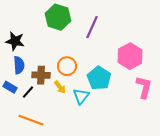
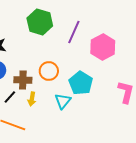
pink hexagon: (130, 56) -> (103, 47), moved
yellow arrow: (60, 87) -> (32, 99), moved, turned 48

